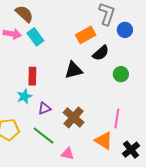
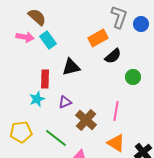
blue circle: (125, 30) -> (141, 24), moved
black triangle: (74, 70) -> (71, 67), moved
purple triangle: (44, 108) -> (65, 102), moved
pink line: (117, 118) -> (116, 111), moved

